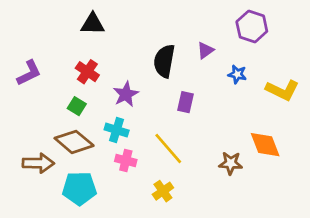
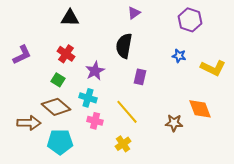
purple triangle: (205, 50) -> (134, 13), moved

